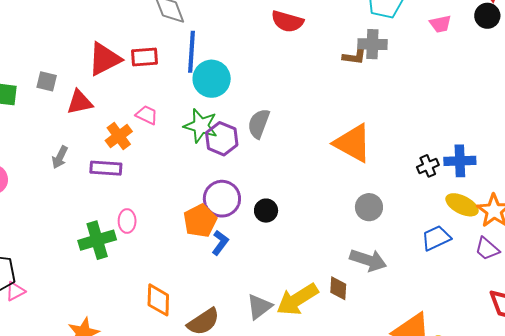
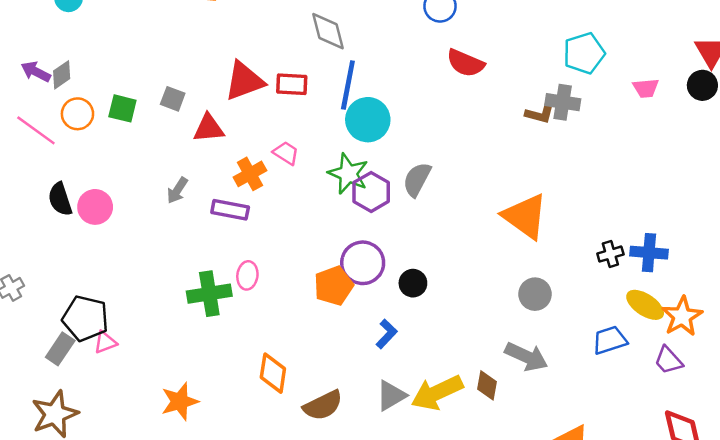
blue L-shape: (220, 243) -> (387, 334), moved

